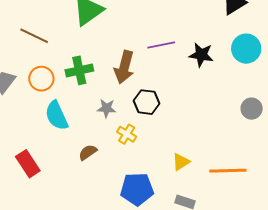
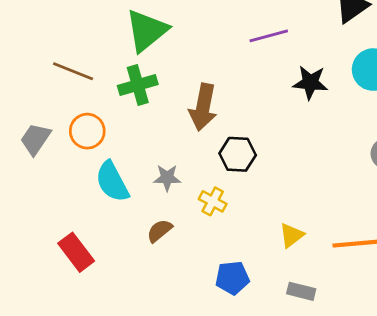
purple line: (161, 45) -> (269, 36), moved
green cross: (79, 70) -> (138, 85), moved
gray star: (107, 108) -> (167, 178), moved
blue pentagon: (137, 189) -> (232, 278), size x0.7

